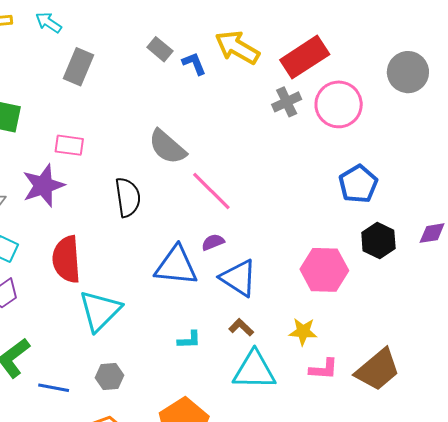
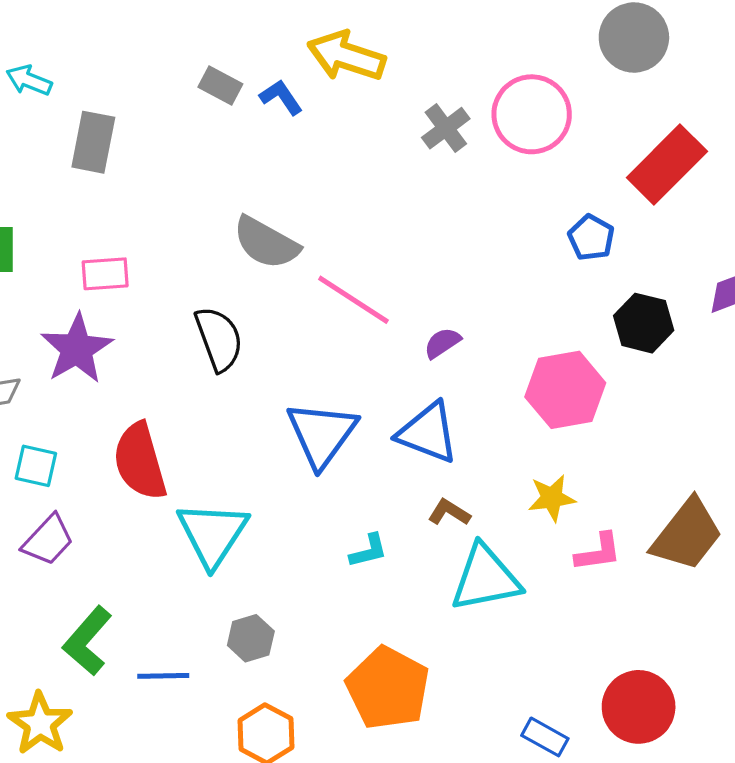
red rectangle: (305, 57) -> (667, 165), moved
blue pentagon: (358, 184) -> (591, 238), size x0.7
purple semicircle: (213, 242) -> (442, 343), moved
blue triangle: (176, 266) -> (322, 434), turned -48

